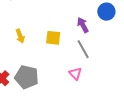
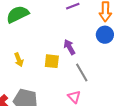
purple arrow: (83, 25) -> (69, 47), moved

